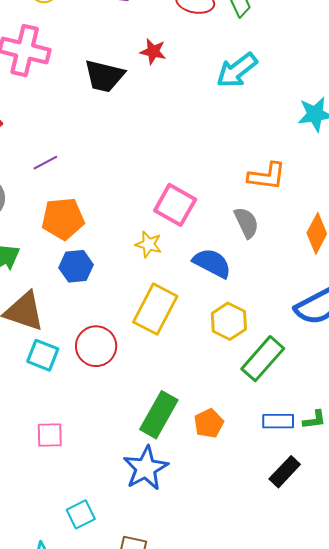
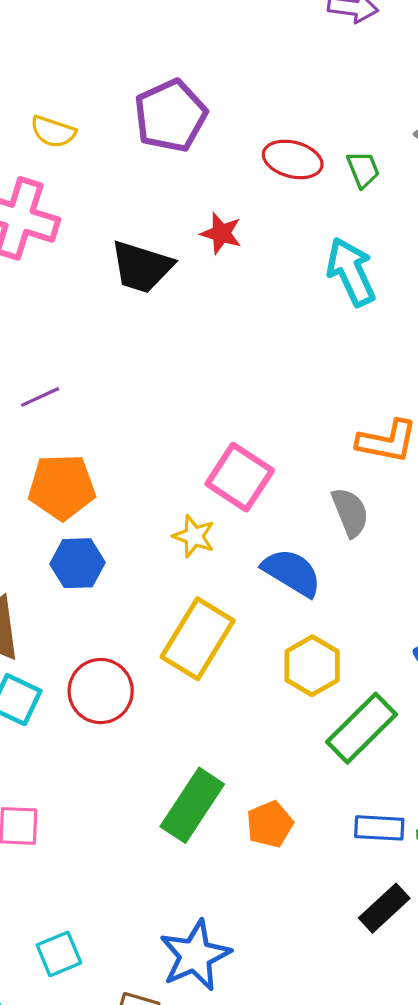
cyan arrow: (237, 70) -> (351, 272), turned 99
blue star: (146, 468) -> (195, 955), moved

